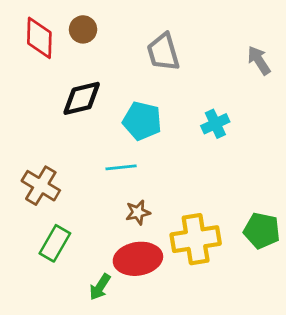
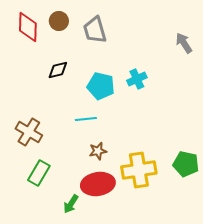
gray trapezoid: (163, 52) -> (95, 30), moved
black diamond: (82, 98) -> (58, 70), size x0.7
cyan cross: (215, 124) -> (137, 79), moved

